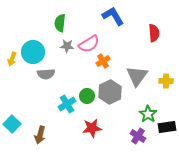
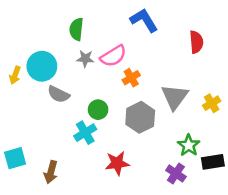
gray semicircle: (46, 74) -> (58, 94), turned 30
yellow cross: (166, 81) -> (212, 103), turned -32
green circle: (87, 96) -> (98, 110), moved
cyan square: (12, 124) -> (15, 158), turned 30

